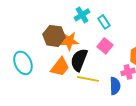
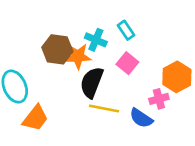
cyan cross: (82, 15) -> (96, 40), moved, turned -35
orange trapezoid: (60, 67) -> (35, 118), moved
blue semicircle: (115, 86) -> (141, 118), turned 126

